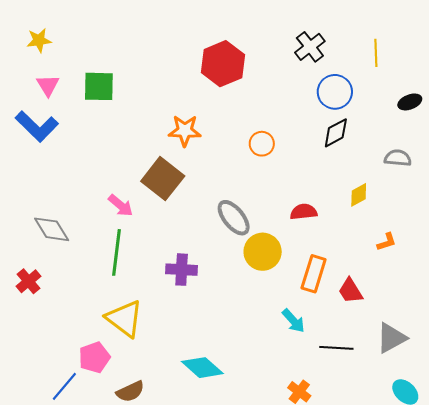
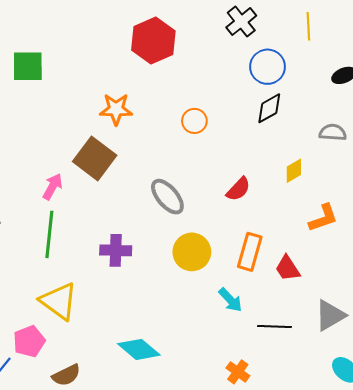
pink arrow: (121, 205) -> (53, 187), turned -100
red semicircle: (304, 212) -> (238, 189), turned 140
orange L-shape: (387, 242) -> (323, 218), size x1.5
yellow circle: (263, 252) -> (192, 252), moved

